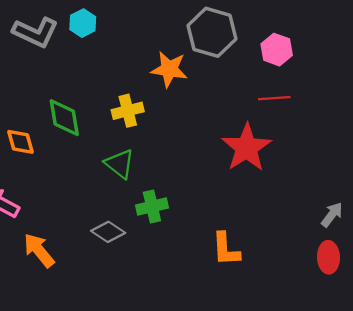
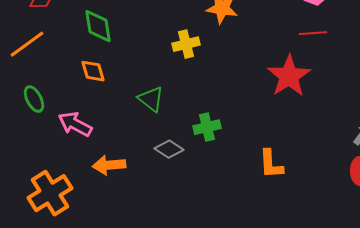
green diamond: (64, 118) -> (98, 26), moved
green triangle: (120, 164) -> (151, 99), moved
orange arrow: (39, 250) -> (109, 165), turned -56

